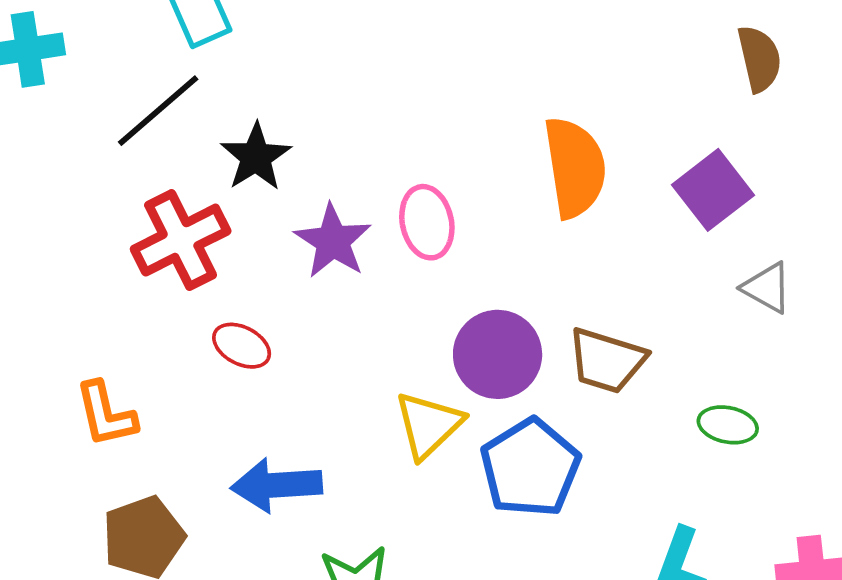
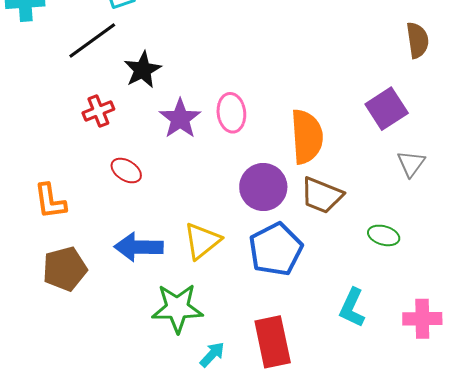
orange semicircle: (575, 167) -> (307, 137), moved
red cross: (181, 240) -> (98, 111), size x0.6
gray triangle: (767, 288) -> (411, 164), turned 32
yellow triangle: (429, 425) -> (202, 241), moved

